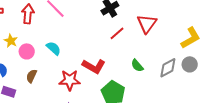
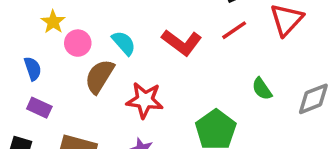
red L-shape: (94, 66) -> (182, 42), moved
brown semicircle: (32, 76) -> (99, 76), moved, size x1.5

